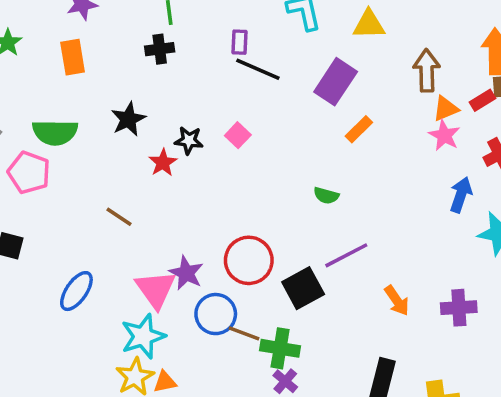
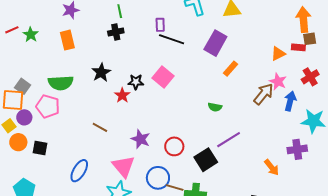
brown arrow: (427, 71) -> (263, 94), moved, turned 45
red rectangle: (482, 100) -> (298, 47), turned 40
pink square: (238, 135) -> (163, 77), size x1.5
pink star: (444, 135) -> (278, 82), moved
red circle: (249, 260) -> (174, 146), size x0.7
purple star: (186, 273) -> (141, 139), moved
orange arrow: (397, 301) -> (272, 167), moved
purple cross: (459, 308) -> (297, 149), moved

